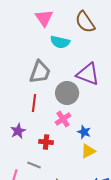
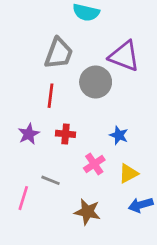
pink cross: (63, 119) -> (94, 164), moved
red cross: (46, 142) -> (66, 134), moved
yellow triangle: (88, 151) -> (128, 174), moved

